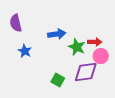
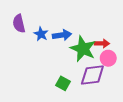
green star: (77, 47) -> (83, 49), size x1.4
blue star: (25, 51) -> (41, 34), moved

